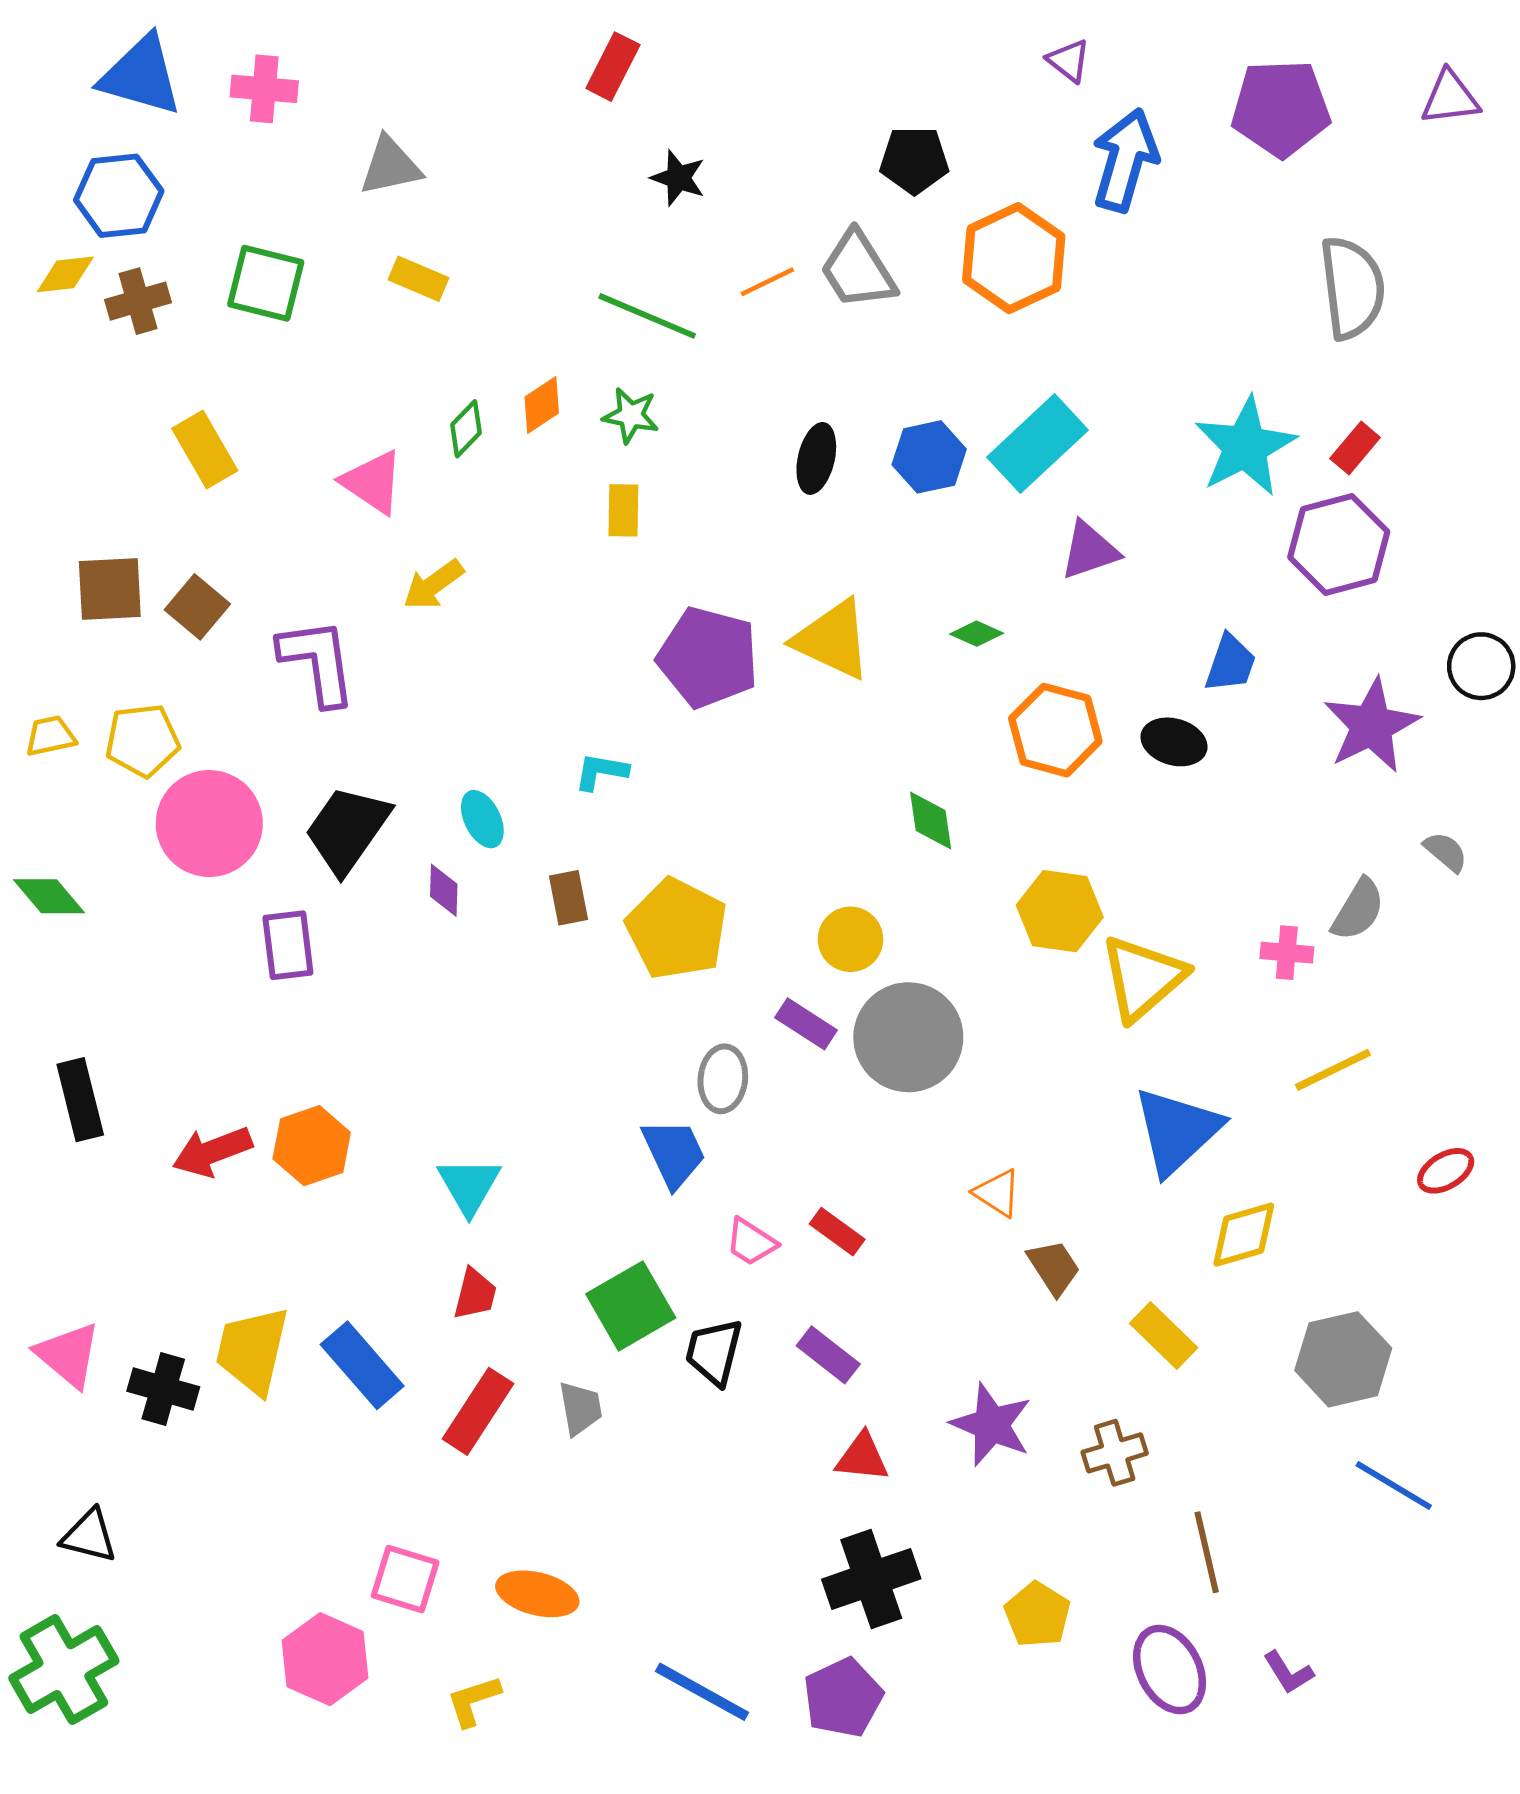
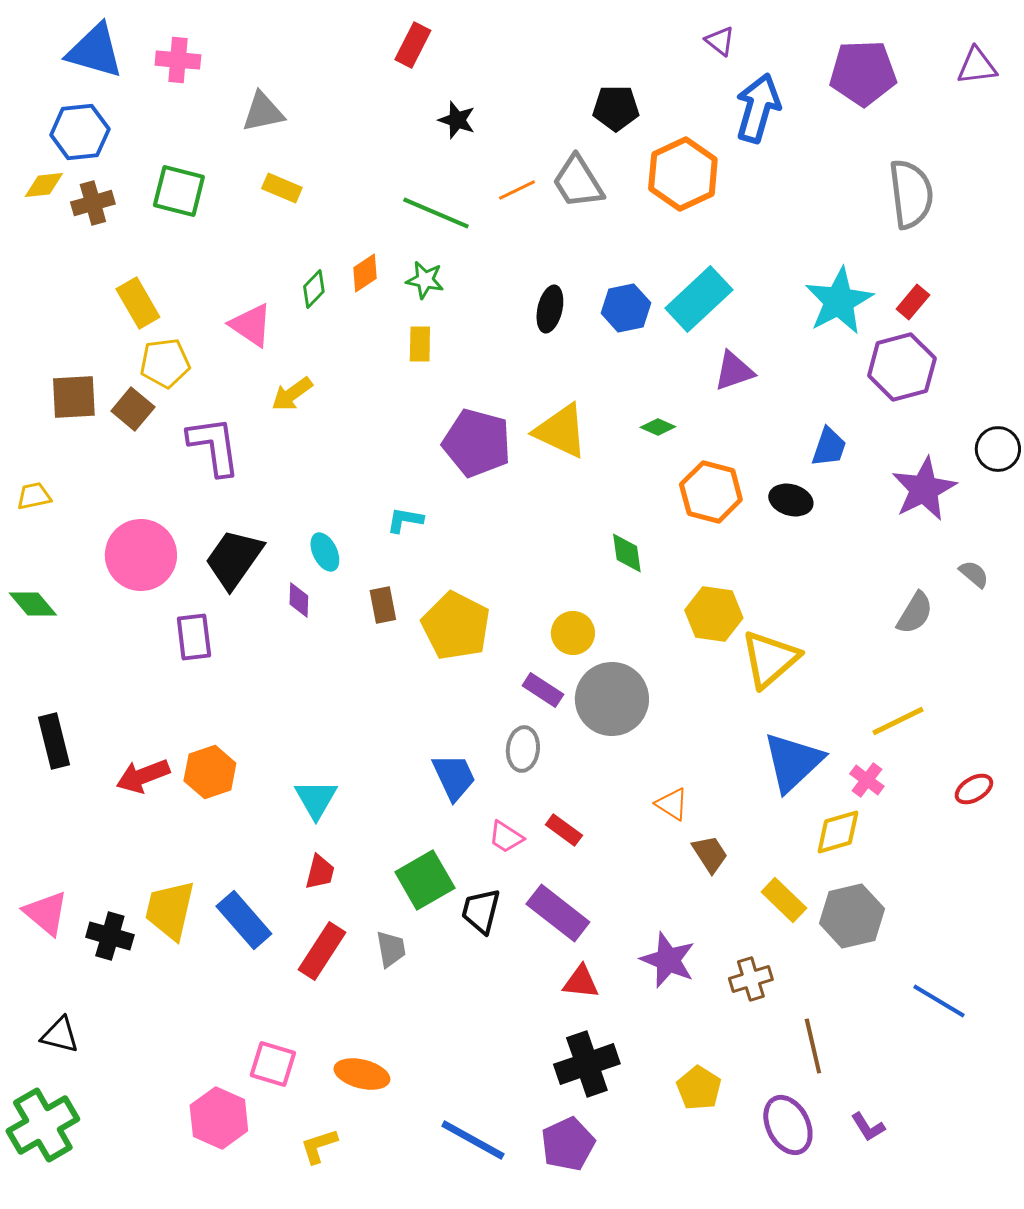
yellow pentagon: (142, 740) -> (165, 363), moved
pink cross: (1287, 953) -> (867, 780), moved, turned 32
gray ellipse: (723, 1079) -> (523, 749), moved
purple rectangle: (828, 1355) -> (558, 913), size x1.5
gray hexagon: (1343, 1359) -> (852, 916), moved

